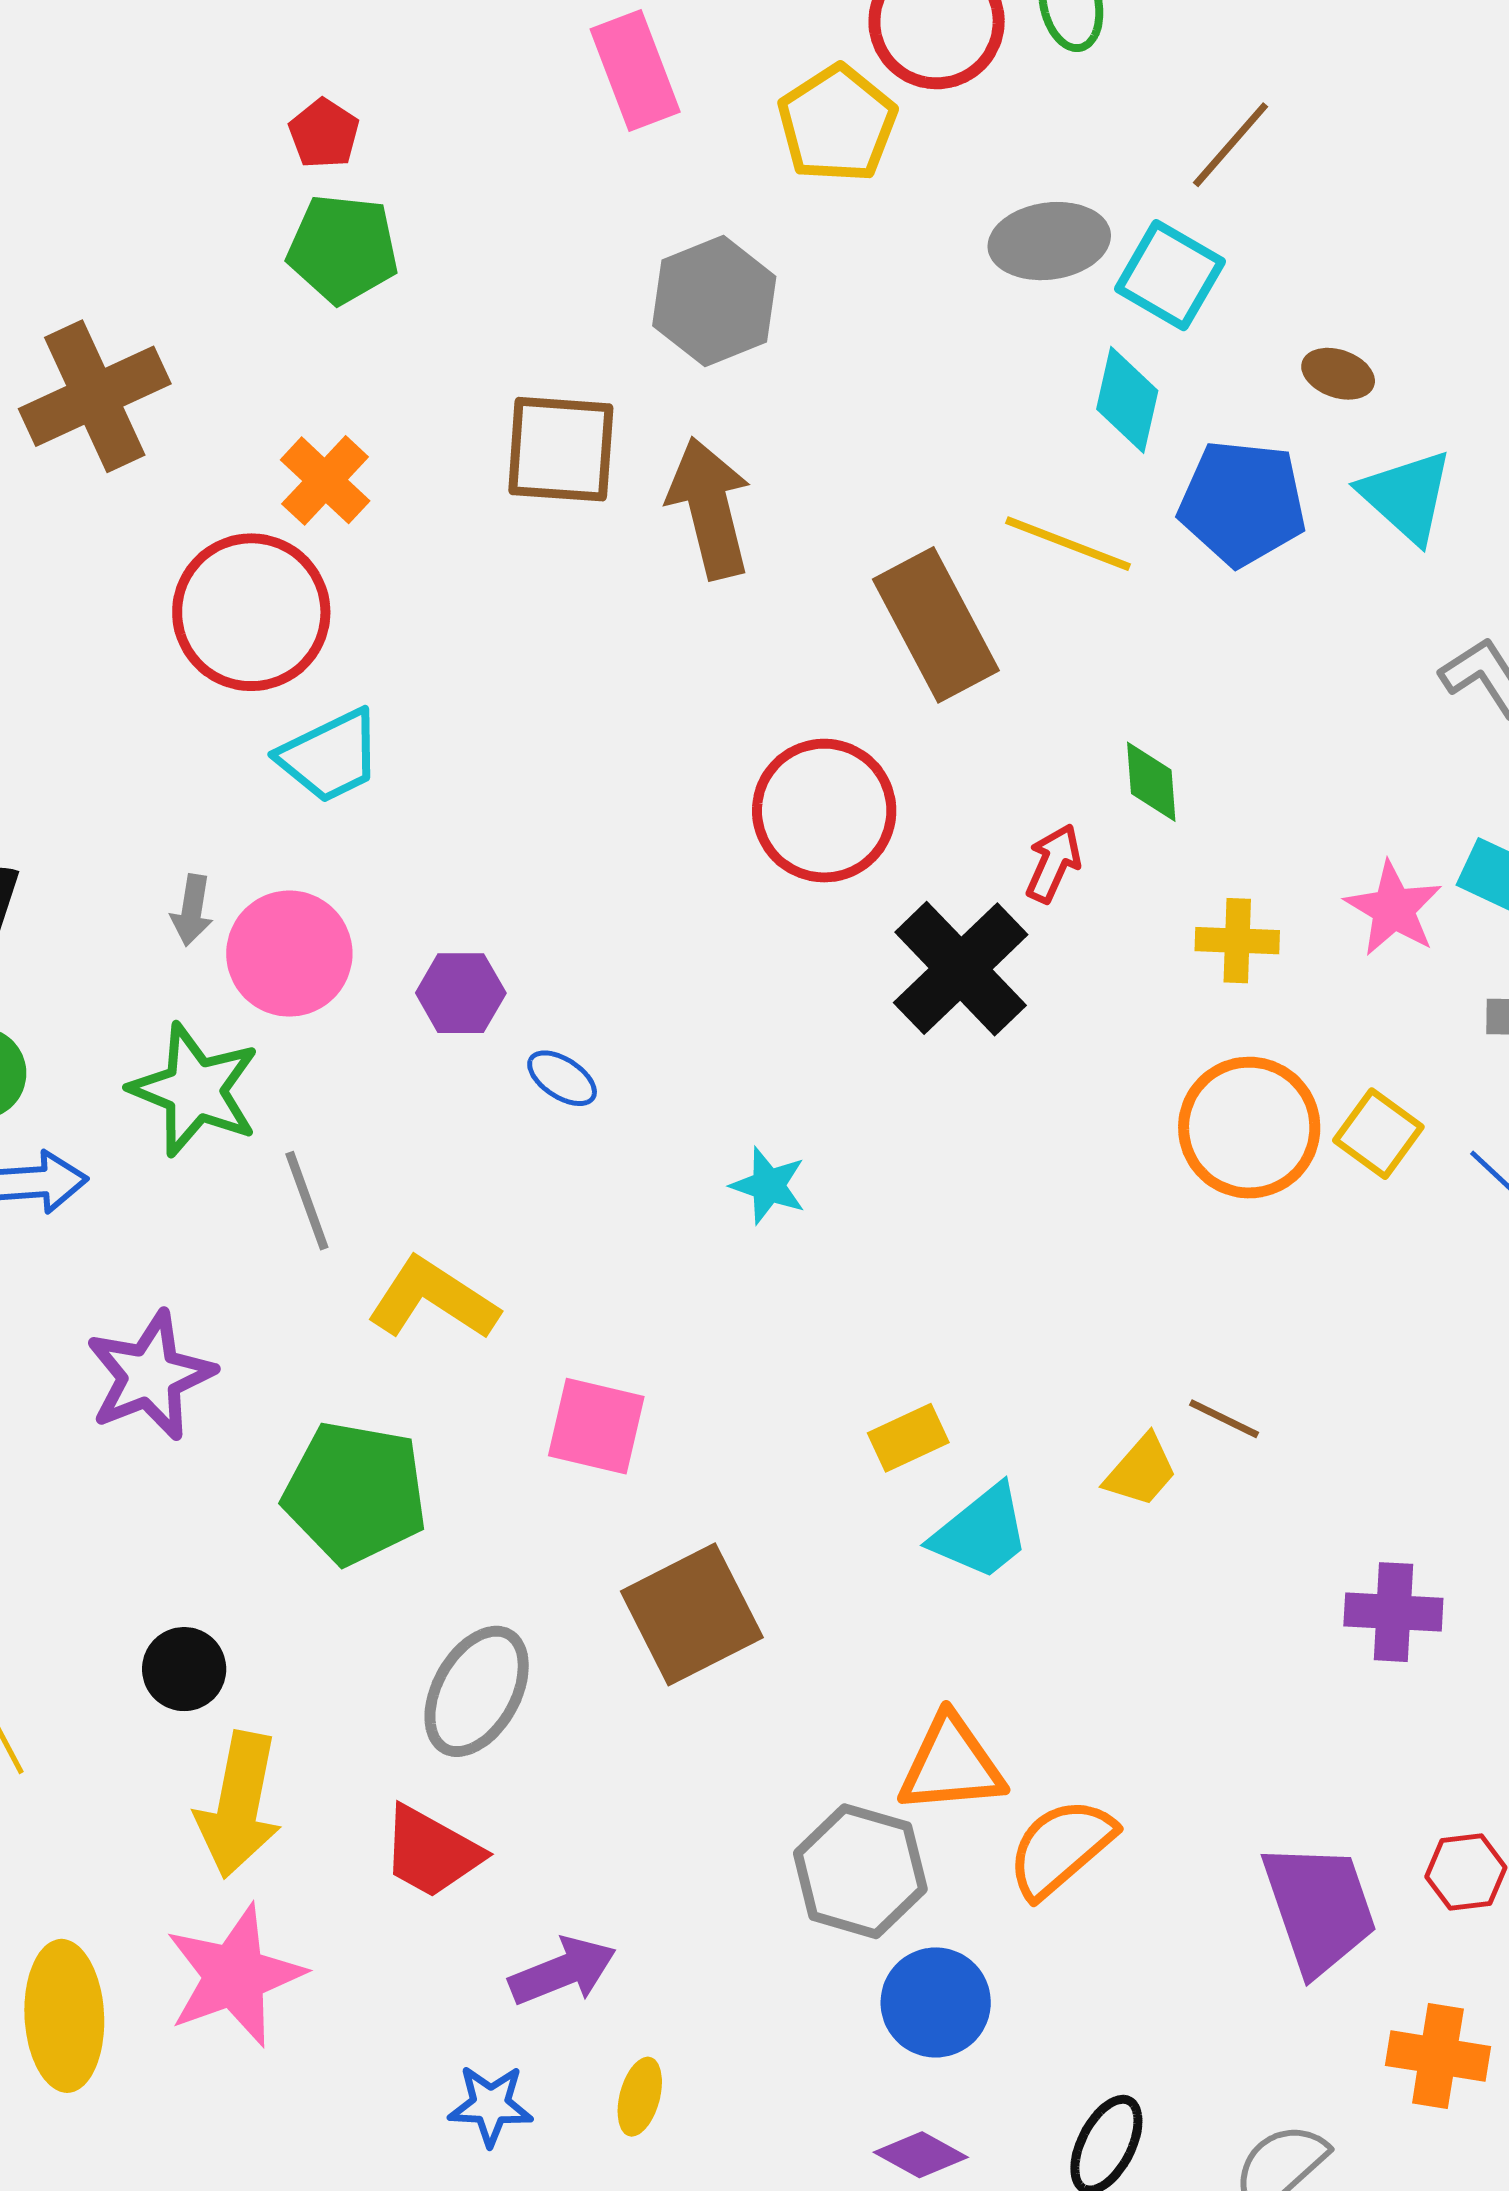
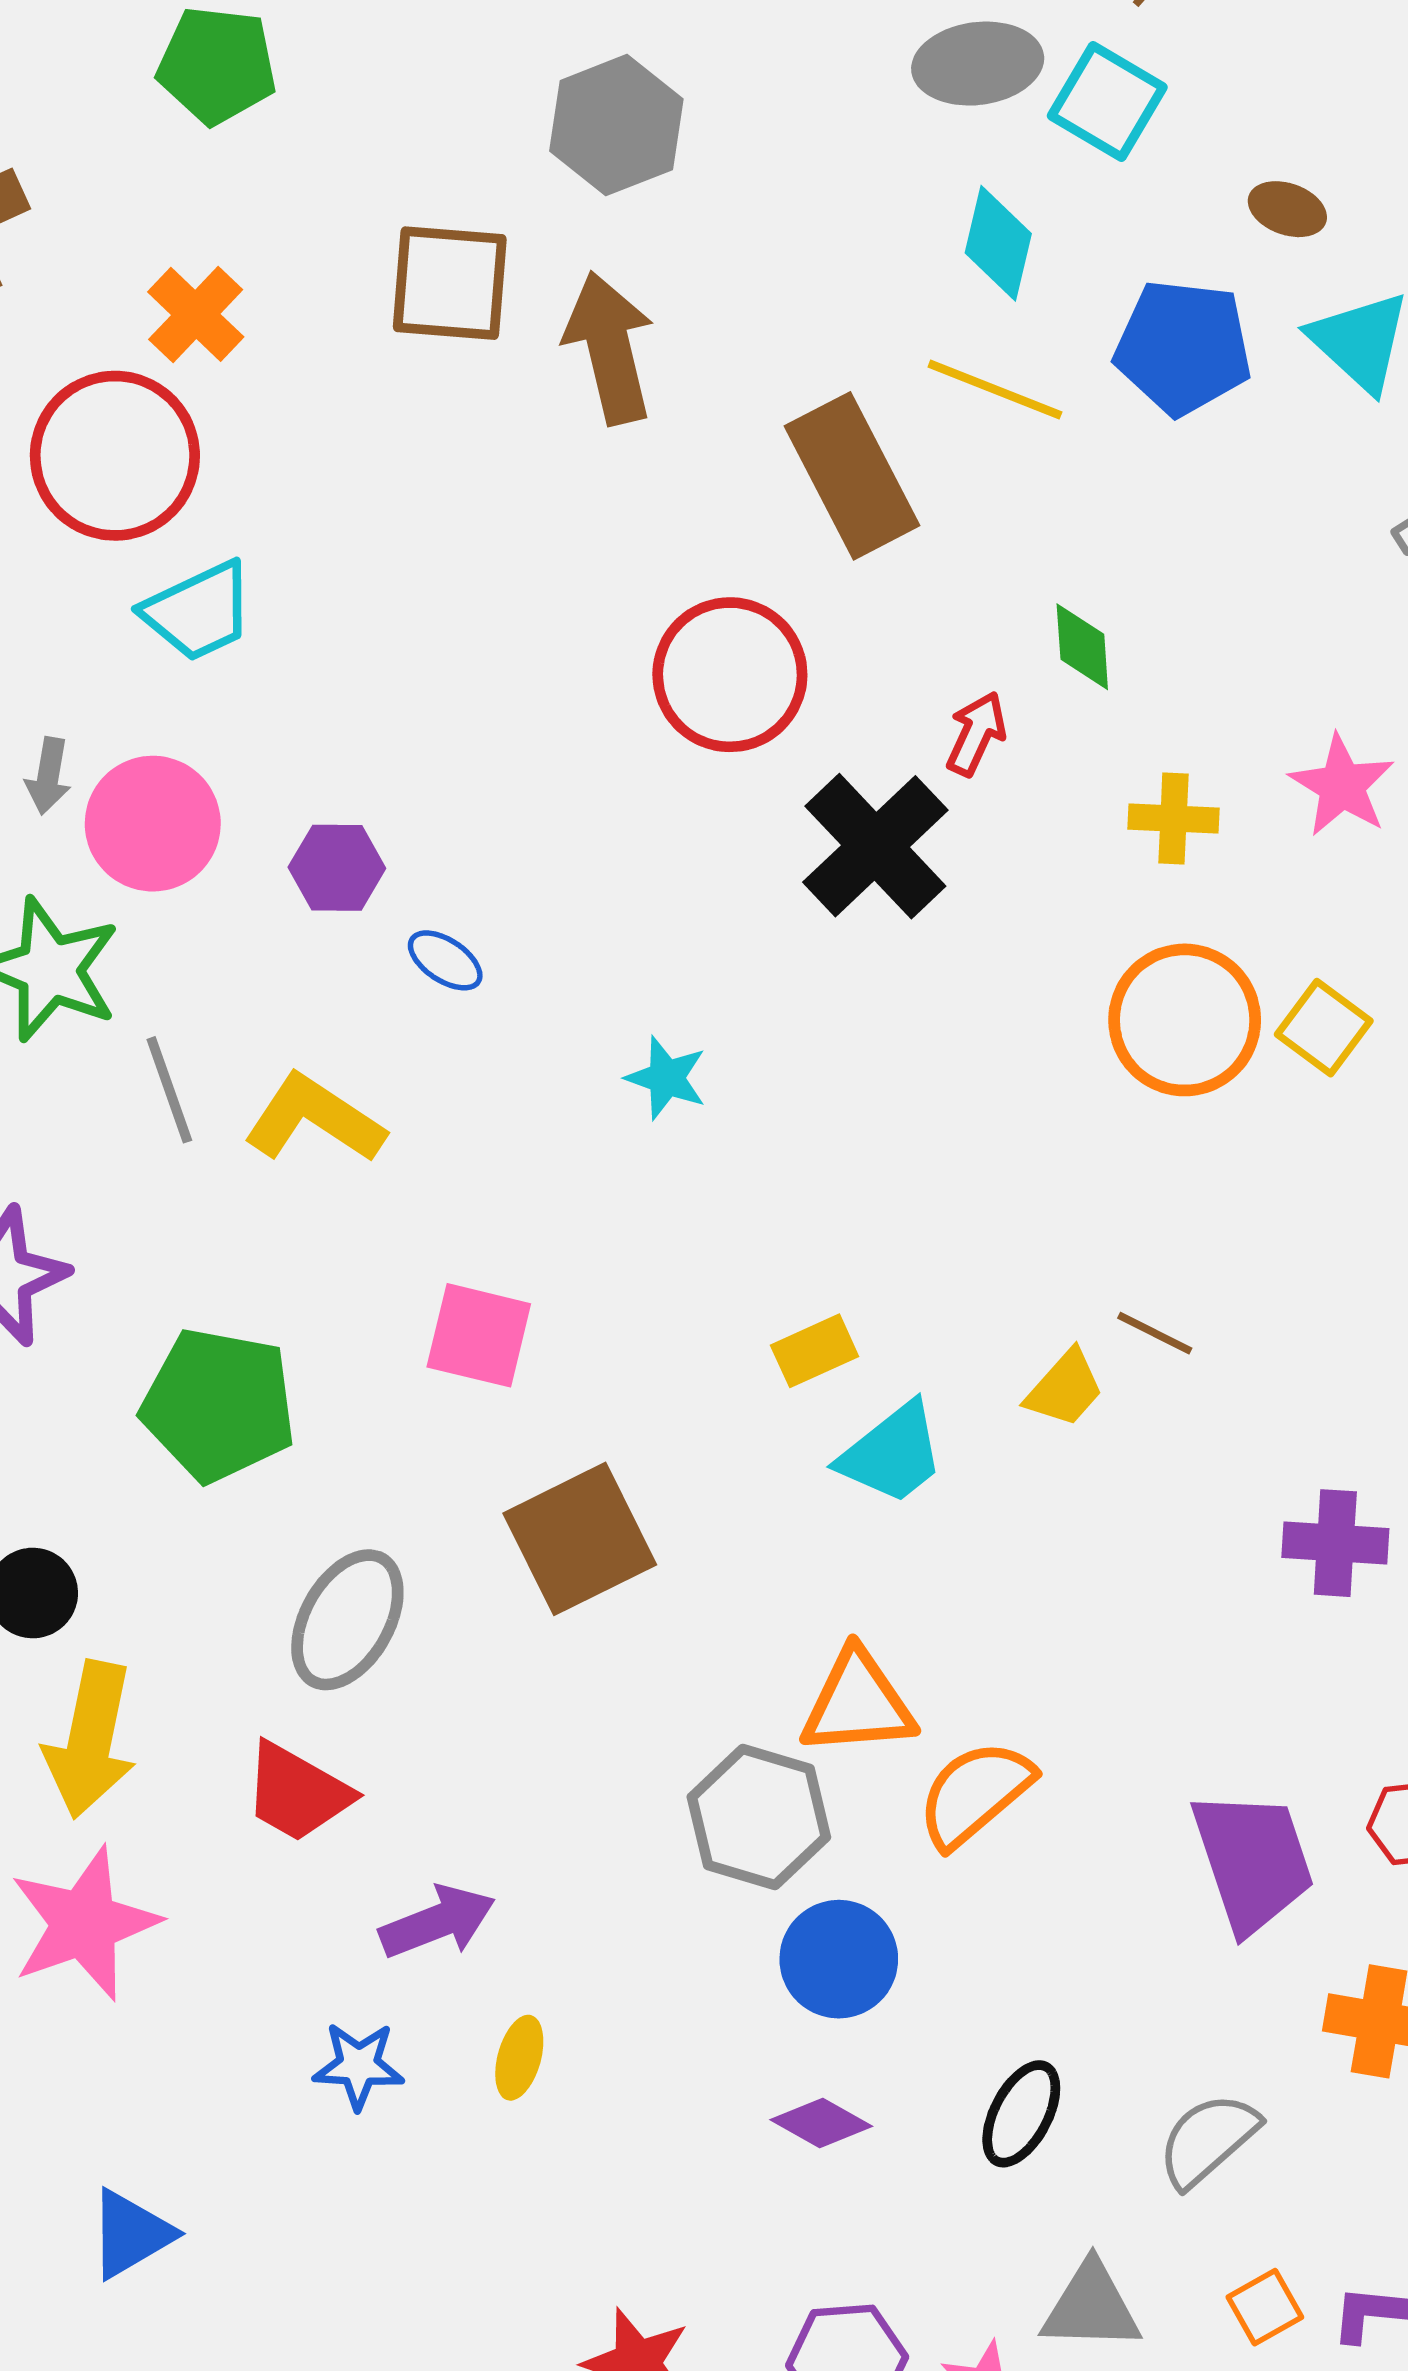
cyan diamond: (1127, 400) -> (998, 243), moved
yellow L-shape: (433, 1299) -> (314, 1119), moved

